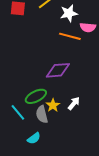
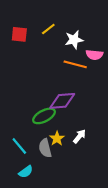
green ellipse: (36, 96) -> (44, 116), moved
cyan semicircle: (34, 138) -> (26, 172), moved

